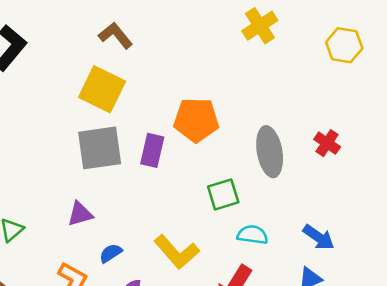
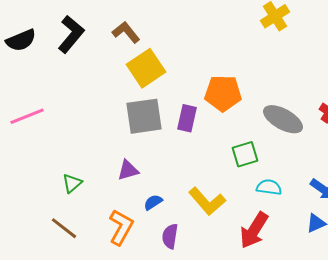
brown L-shape: (116, 35) -> (126, 32), moved
yellow square: (102, 89) -> (146, 68), turned 30
gray ellipse: (270, 152) -> (283, 119), turned -51

